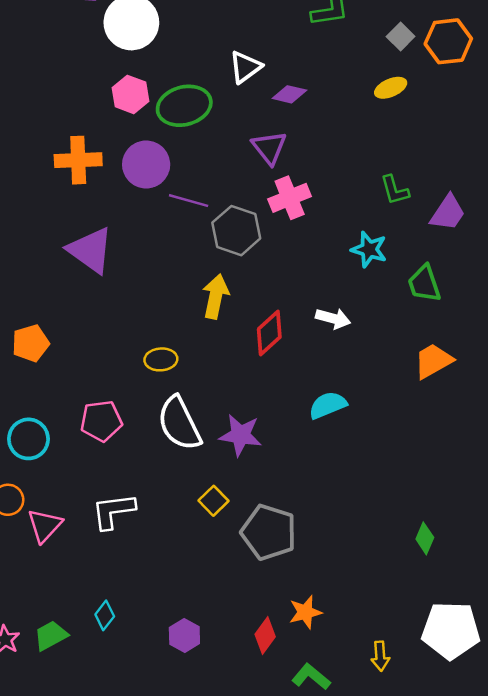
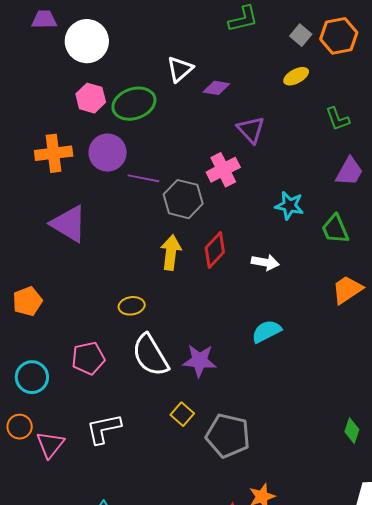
purple triangle: (269, 148) -> (251, 130), moved
green L-shape: (395, 190) -> (338, 119), moved
red diamond: (269, 333) -> (215, 250), moved

